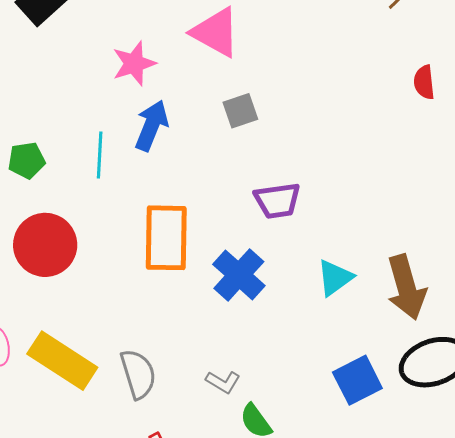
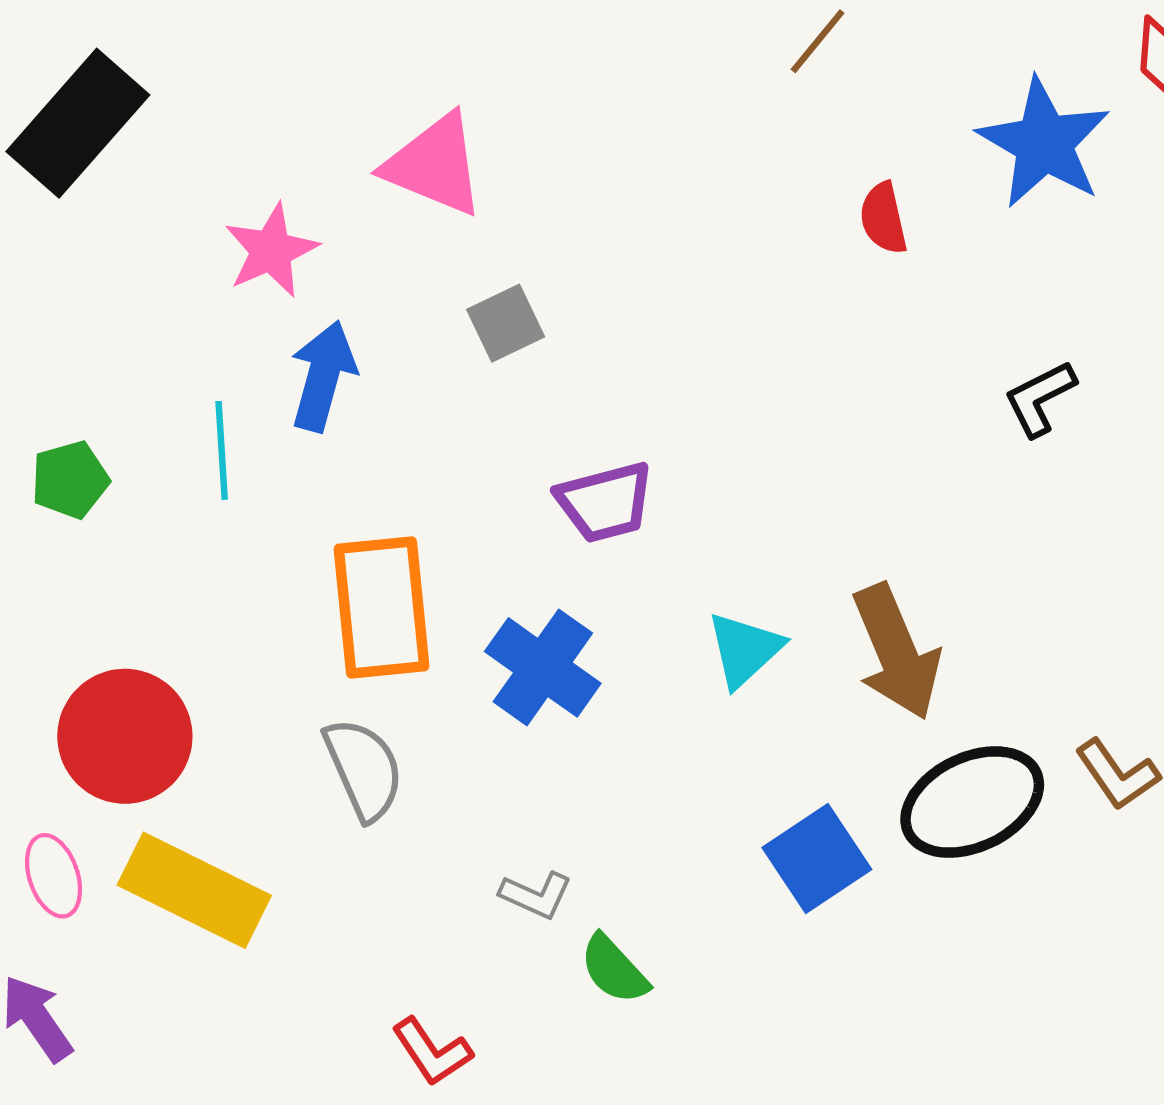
red circle: (45, 245) -> (125, 736), moved
gray semicircle: (138, 374) -> (364, 769), moved

